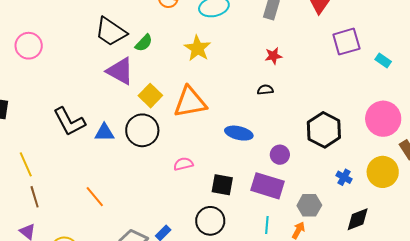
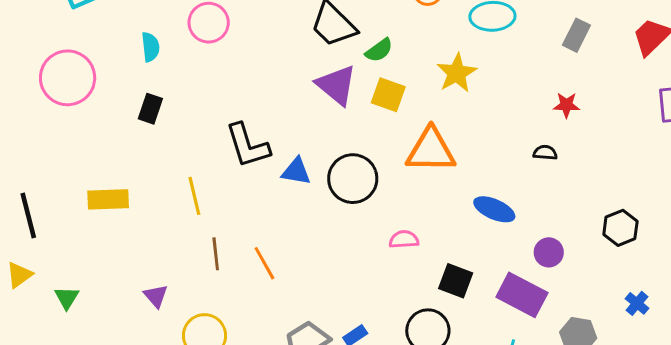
yellow square: (150, 96) -> (388, 95), moved, turned -35
black hexagon: (324, 130) -> (620, 228), size x0.7
yellow line: (26, 164) -> (194, 196), moved
brown line: (35, 197) -> (216, 254), moved

